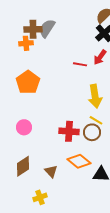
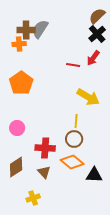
yellow arrow: (95, 96) -> (88, 97), turned -50
yellow line: (96, 120) -> (76, 121), moved, turned 64
red cross: (69, 131) -> (45, 148), moved
brown circle: (92, 132) -> (74, 139), moved

